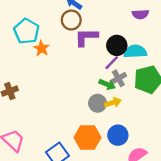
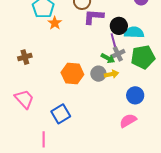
purple line: (112, 63) -> (113, 40), turned -64
blue circle: (118, 135) -> (135, 95), moved
orange hexagon: (87, 138) -> (72, 73), moved

